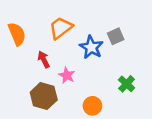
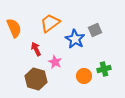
green cross: (127, 84) -> (104, 69), turned 32
orange circle: (92, 106) -> (84, 76), moved

